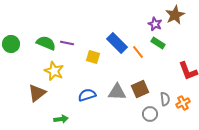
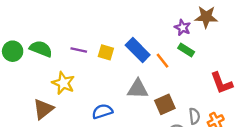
brown star: (175, 15) -> (206, 17), turned 30
green semicircle: (46, 43) -> (41, 49), moved
yellow square: (93, 57) -> (106, 52), moved
gray triangle: (117, 92) -> (138, 89), moved

